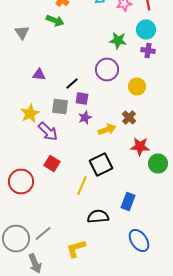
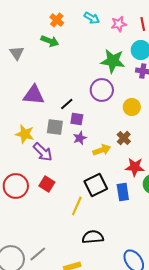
green star: (118, 40) -> (113, 61), size x1.4
purple triangle: (39, 74) -> (34, 95), size x1.6
yellow star: (30, 114) -> (25, 134), turned -30
red circle: (21, 182) -> (16, 186), moved
blue rectangle: (128, 202) -> (123, 192), moved, turned -30

